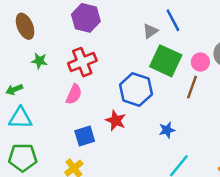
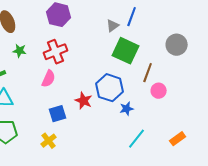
blue line: (173, 20) -> (132, 17), turned 48
pink circle: (200, 62) -> (159, 91), moved
blue hexagon: (136, 89) -> (110, 88), moved

